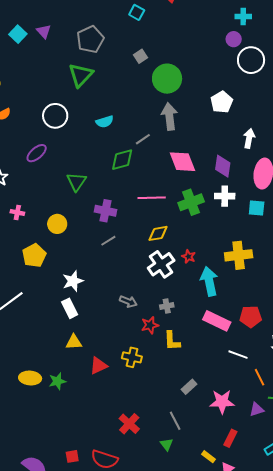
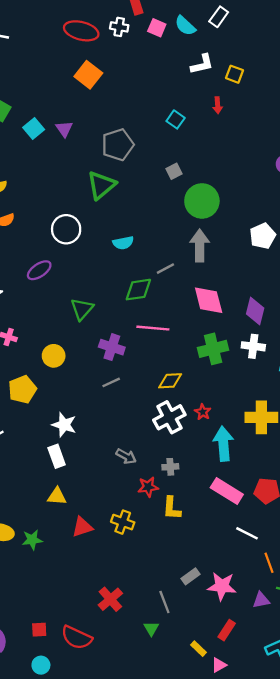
pink line: (152, 198) -> (153, 328), moved
white star: (73, 281) -> (64, 425), turned 30
gray rectangle: (189, 387) -> (191, 576), moved

